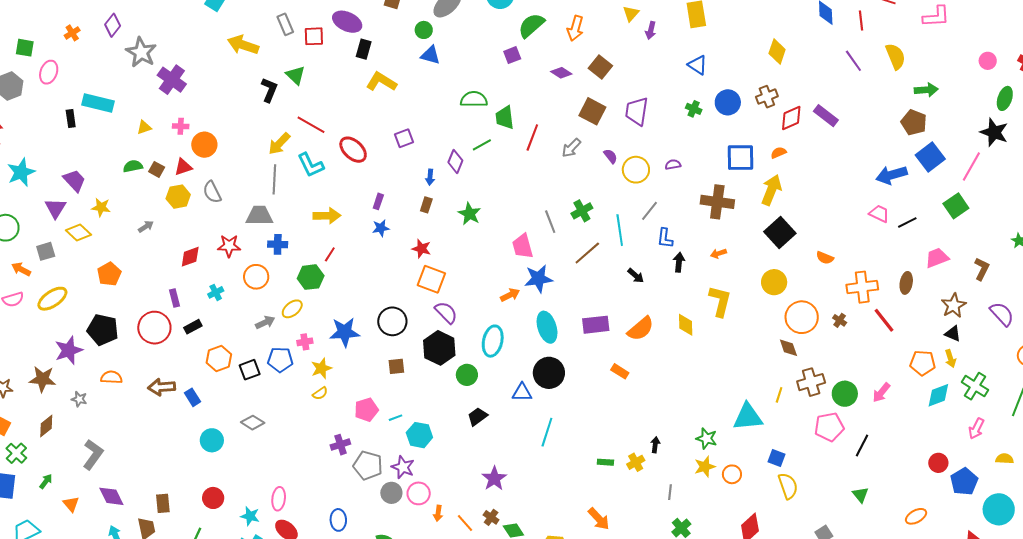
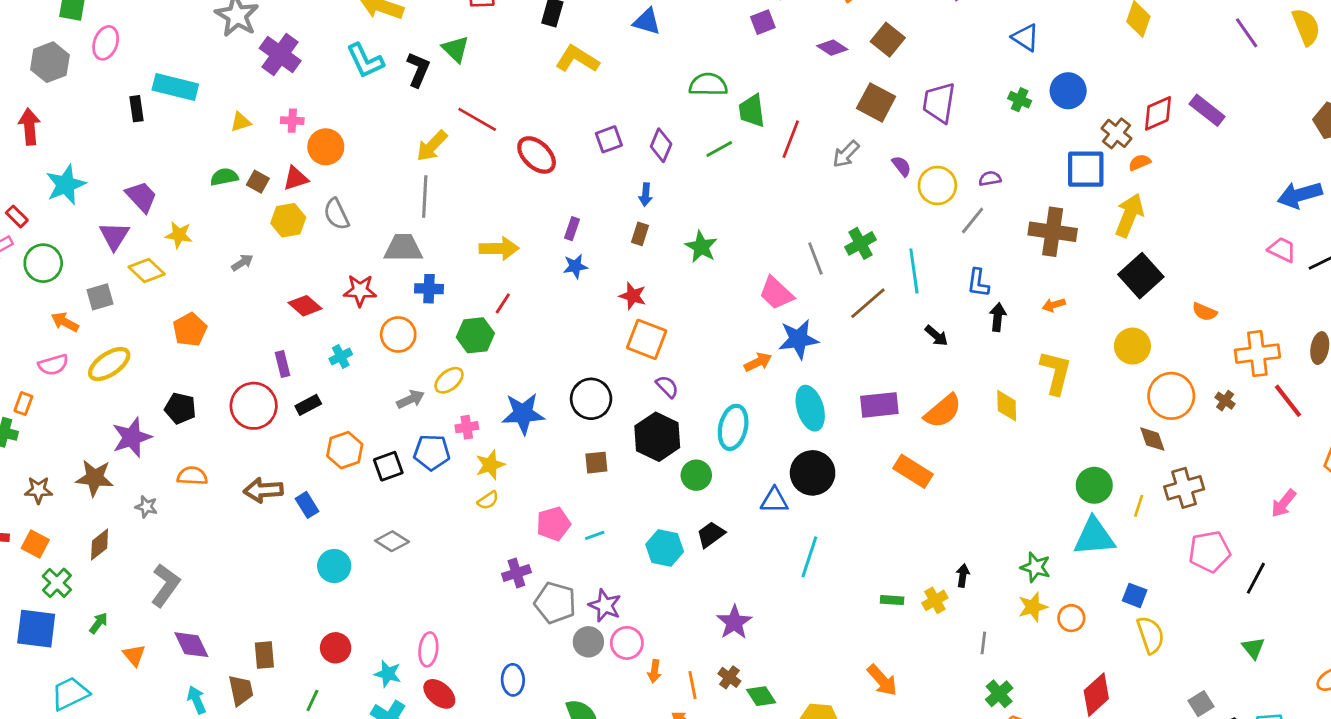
brown cross: (767, 97) -> (1117, 133), moved, turned -30
purple diamond: (455, 161) -> (661, 145), moved
cyan L-shape: (311, 165) -> (365, 61), moved
gray line: (650, 211) -> (973, 221), moved
pink trapezoid: (523, 246) -> (776, 293), turned -32
red diamond: (190, 257) -> (305, 306), turned 60
purple semicircle: (446, 313) -> (667, 387), size x0.7
black pentagon: (103, 330) -> (180, 408), size x0.7
orange rectangle: (620, 371) -> (913, 471), size x1.5
green circle: (845, 394) -> (1094, 485), moved
cyan hexagon: (419, 435) -> (665, 548), moved
orange line: (465, 523) -> (693, 685), turned 30

